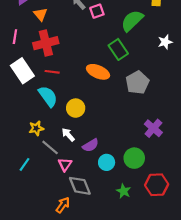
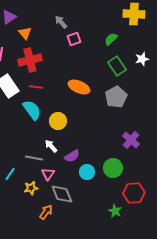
pink square: (97, 11) -> (74, 39), moved
green semicircle: (132, 21) -> (111, 39), size x0.6
green rectangle: (118, 49) -> (117, 66), moved
yellow star: (36, 128) -> (31, 188), moved
gray line: (50, 147) -> (34, 158), turned -30
green star: (124, 191) -> (115, 211), moved

